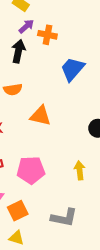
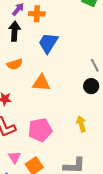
blue trapezoid: (72, 69) -> (48, 43), moved

